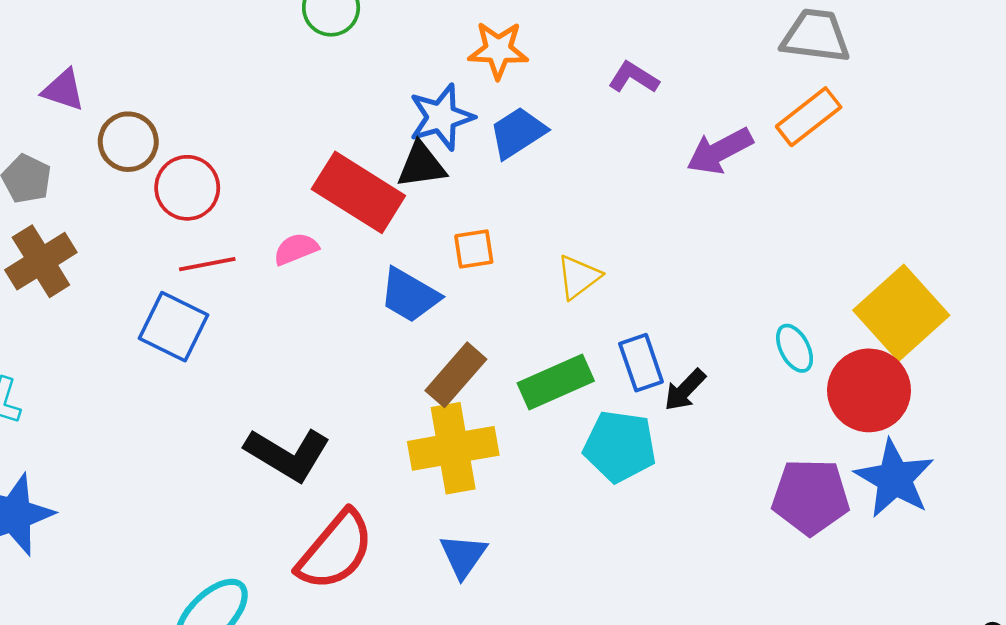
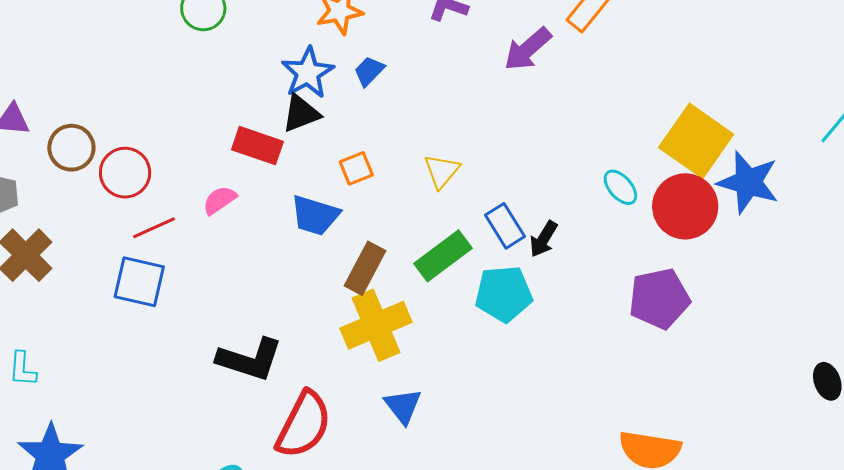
blue trapezoid: (518, 133) -> (369, 71), size x0.7
red rectangle: (358, 192) -> (257, 146), size x0.7
blue star: (894, 479) -> (748, 182), moved

